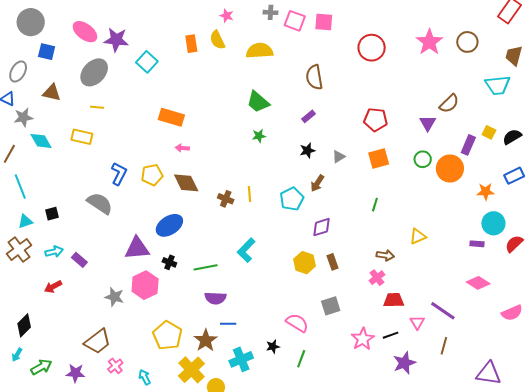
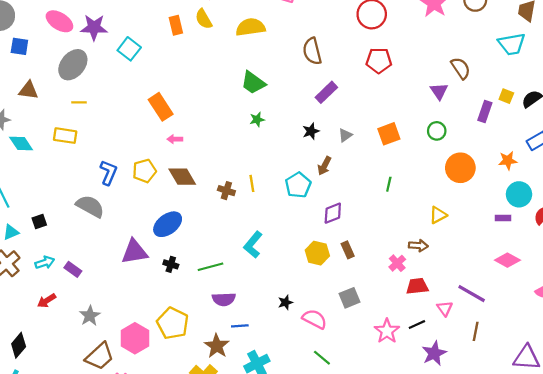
brown semicircle: (449, 103) -> (461, 68), turned -75
purple rectangle: (308, 116) -> (326, 92), moved, size x1.5
orange rectangle: (171, 117) -> (161, 107), turned 45
red pentagon: (376, 120) -> (379, 60), moved
orange circle: (450, 168) -> (460, 168), moved
brown arrow: (385, 255) -> (418, 246), moved
pink hexagon: (145, 285) -> (135, 338), moved
gray star: (114, 297) -> (90, 316), moved, turned 30
yellow pentagon: (167, 335) -> (173, 323), moved
black star: (273, 347) -> (285, 302), moved
green line: (301, 359) -> (322, 358), turned -66

